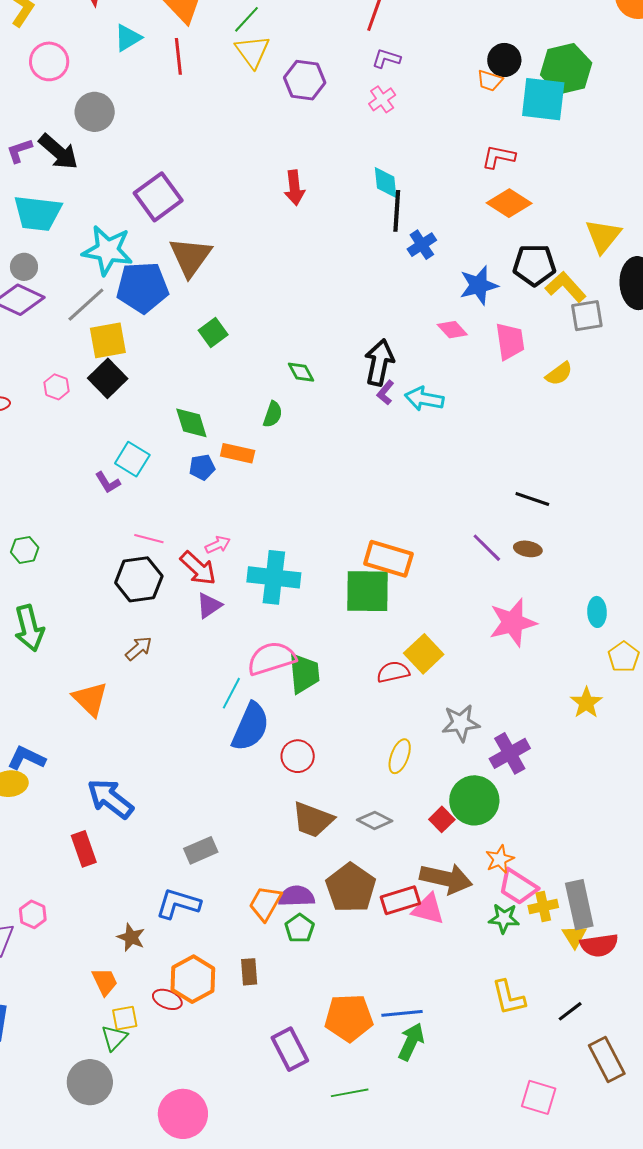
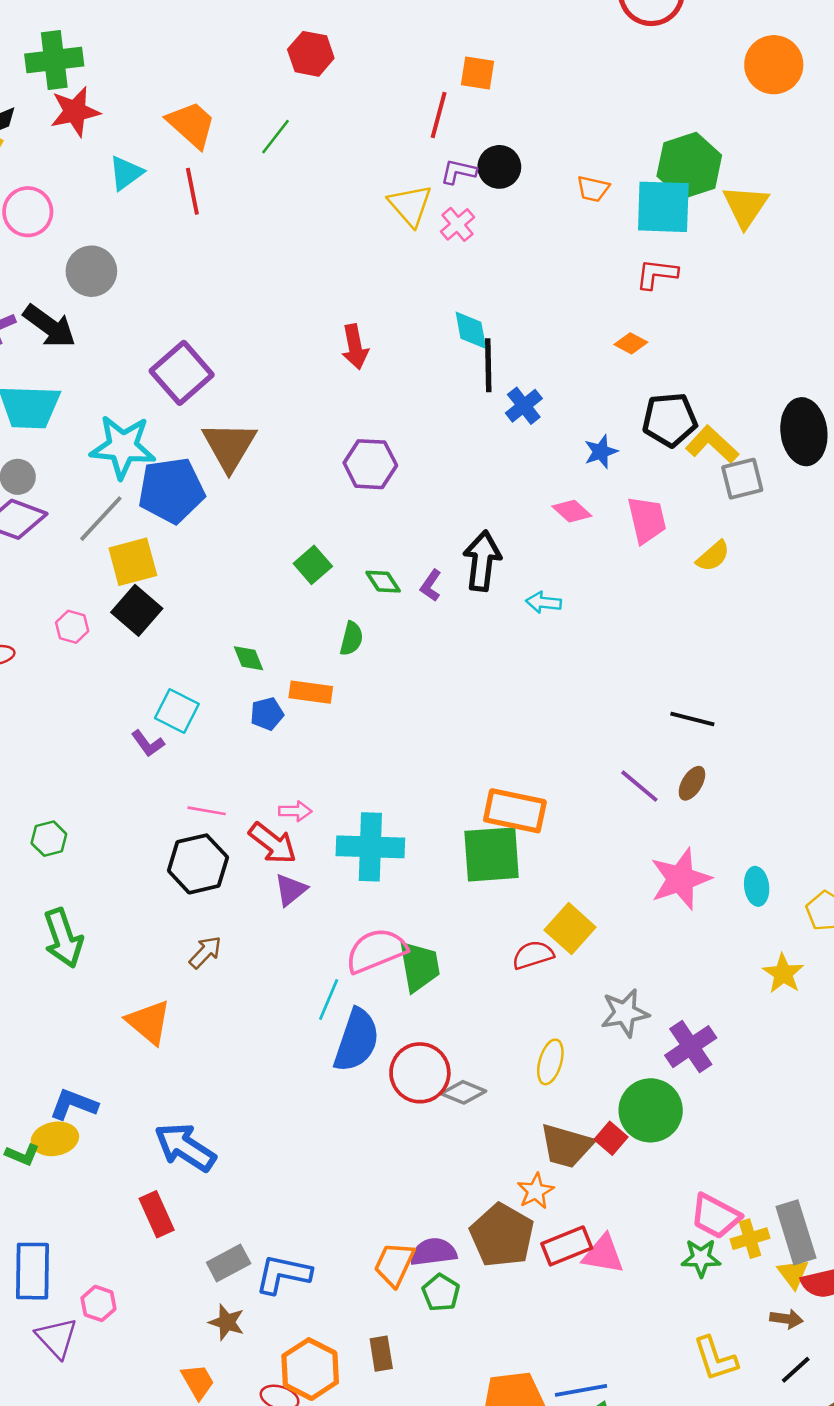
yellow triangle: (252, 52) -> (410, 205), moved
black circle: (504, 60) -> (499, 167), moved
purple hexagon: (305, 80) -> (370, 464), moved
red L-shape: (498, 157) -> (657, 274), moved
orange diamond: (509, 203) -> (631, 343), size x0.6
yellow triangle: (603, 236) -> (745, 206), moved
blue star: (479, 285) -> (601, 452), size x0.7
green square: (213, 332) -> (313, 565), moved
purple L-shape: (385, 393) -> (431, 585), moved
cyan arrow: (424, 399) -> (543, 602), size x0.7
green diamond: (191, 423) -> (248, 658), size x0.7
pink arrow: (218, 545) -> (295, 811), turned 30
brown ellipse: (528, 549) -> (692, 783), turned -64
cyan ellipse: (597, 612) -> (757, 886), moved
red circle: (298, 756) -> (420, 1073), size x1.4
brown trapezoid: (313, 820) -> (566, 1146), moved
gray diamond: (375, 820) -> (463, 1092), moved
gray rectangle: (201, 850) -> (229, 1263), moved
orange star: (500, 859) -> (536, 1191), moved
brown arrow: (446, 879) -> (786, 1319), moved, size x0.5

